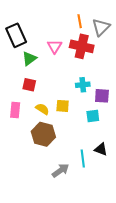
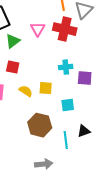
cyan square: (93, 116) -> (68, 105), moved
brown hexagon: (43, 134) -> (40, 125), moved
black triangle: (101, 149) -> (84, 131), turned -40
gray arrow: (61, 171) -> (44, 164), moved, turned 30

